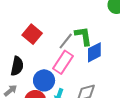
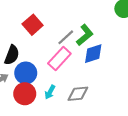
green L-shape: (83, 36) -> (85, 35), turned 50
blue circle: (44, 80) -> (26, 73), moved

